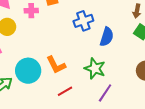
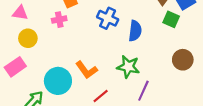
pink cross: (31, 11) -> (59, 20), moved
blue cross: (83, 21) -> (108, 18), turned -36

